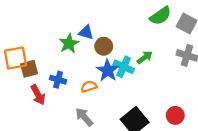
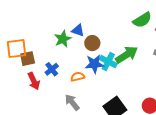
green arrow: (145, 57) -> (127, 55), size x1.6
blue star: (108, 71) -> (94, 64), turned 30
blue cross: (58, 80) -> (52, 69), turned 32

